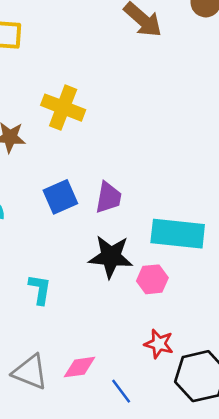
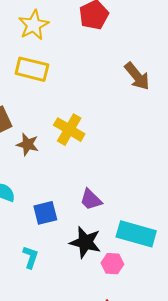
blue square: (60, 197) -> (45, 213), moved
purple trapezoid: (108, 198) -> (91, 200), turned 115

